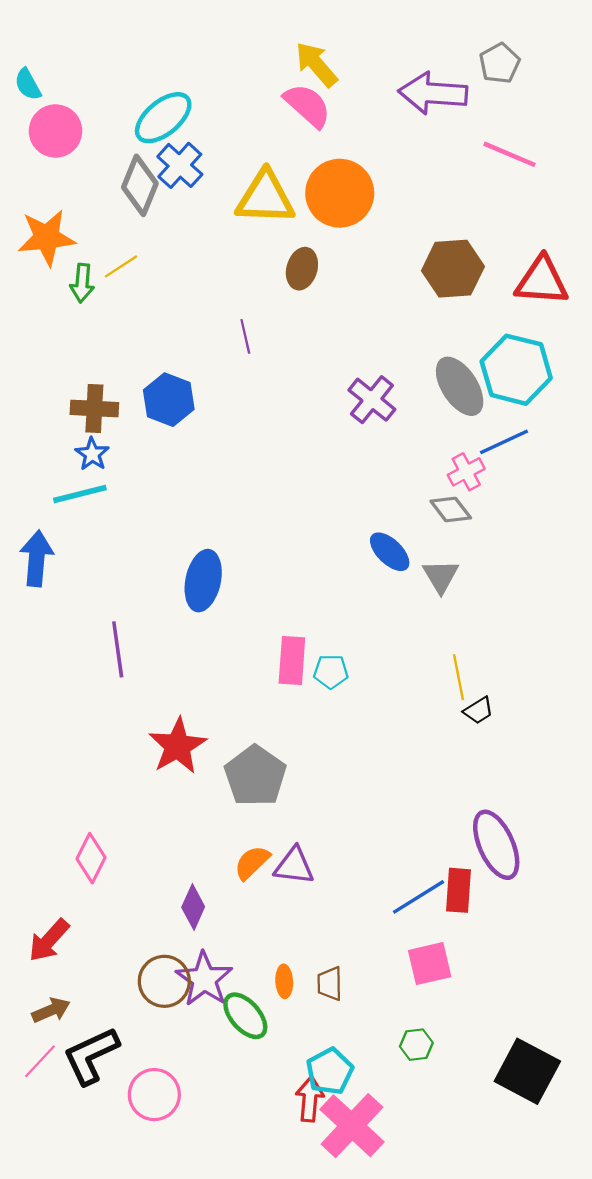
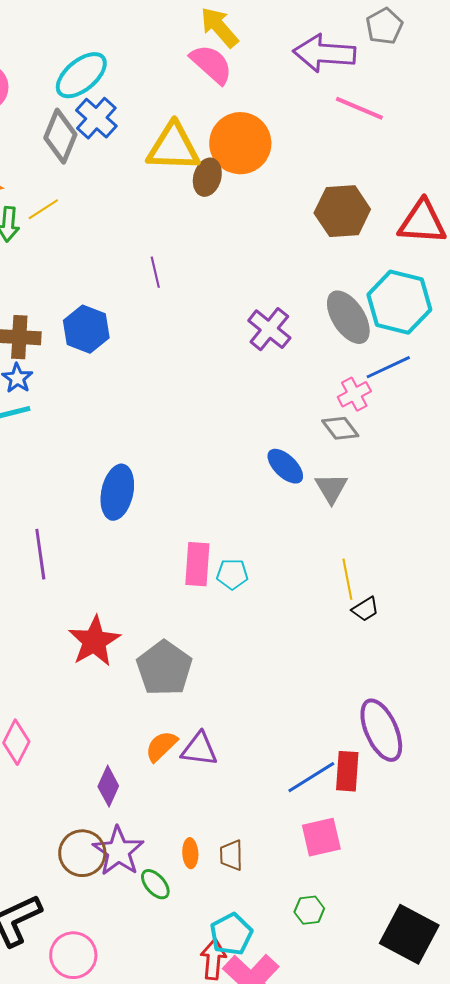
pink line: (510, 154) -> (359, 108), moved
brown ellipse: (302, 269) -> (207, 177), moved
green ellipse: (245, 1016) -> (155, 884), size x0.7

